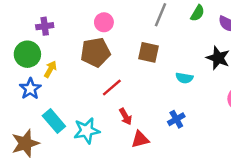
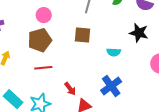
red line: (112, 87) -> (43, 68), moved, turned 42
blue cross: (176, 119) -> (111, 86), size x1.5

